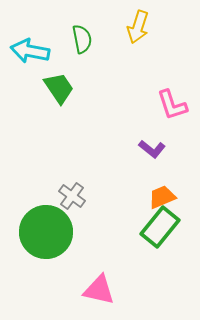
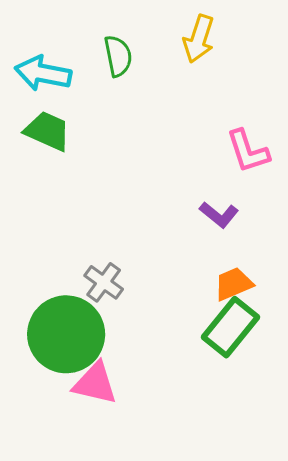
green trapezoid: (59, 88) -> (47, 131), moved, turned -32
pink triangle: (99, 290) -> (95, 383), moved

